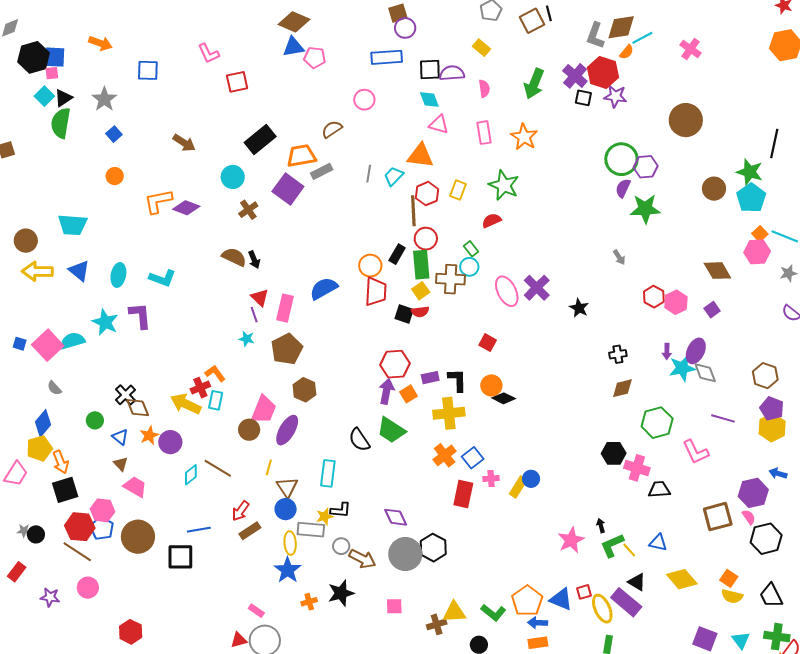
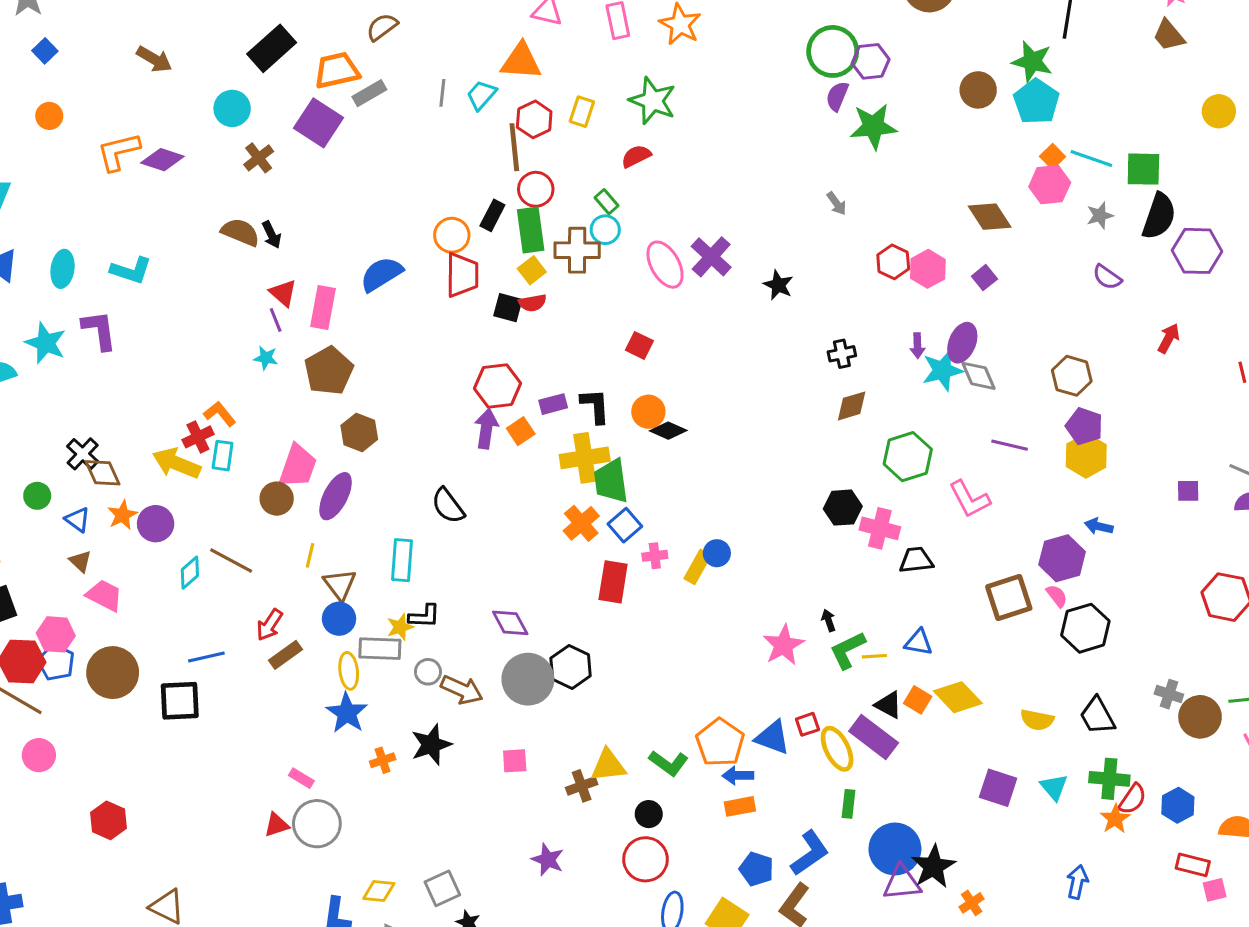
green trapezoid: (391, 430) -> (611, 481), moved, turned 52
yellow line: (629, 550) -> (874, 656), turned -49
orange square: (729, 578) -> (918, 700), moved

